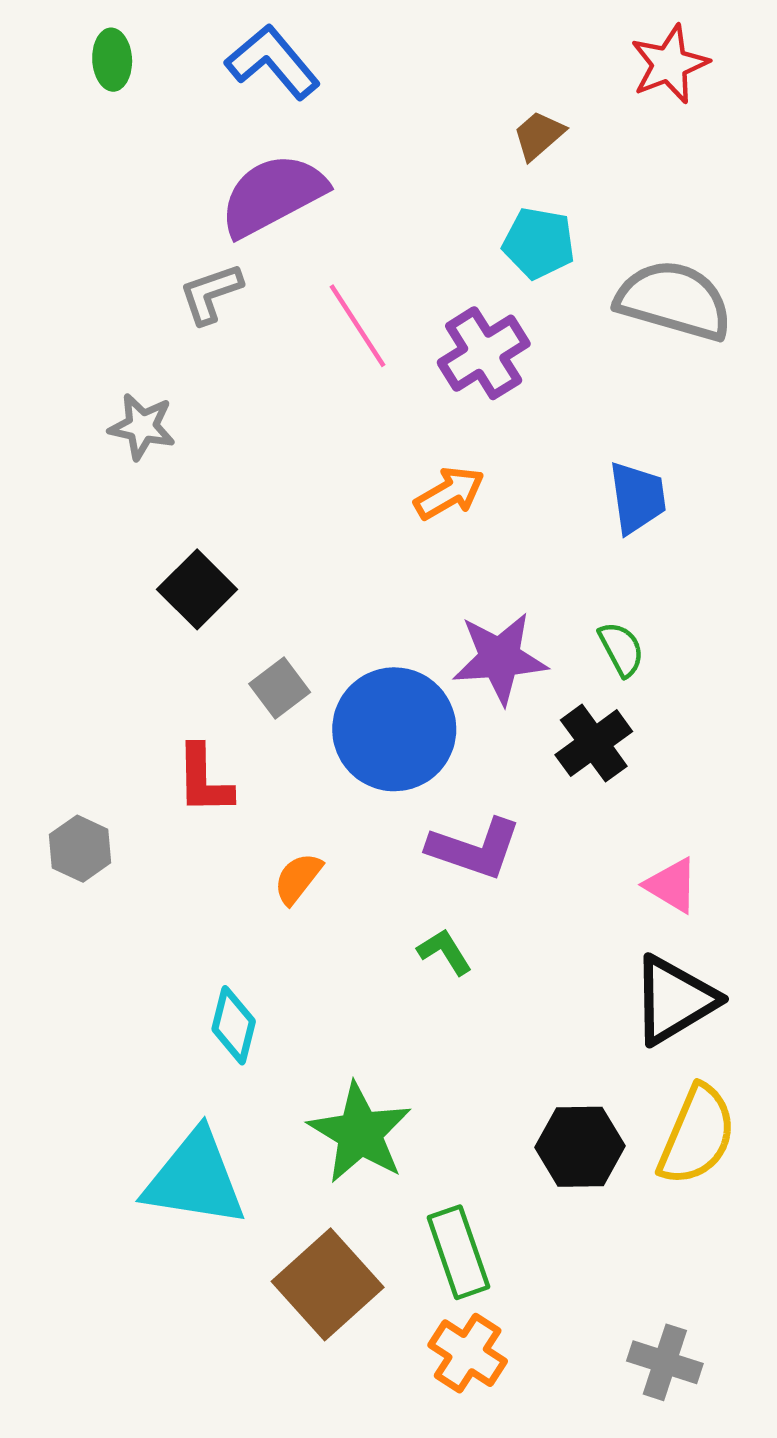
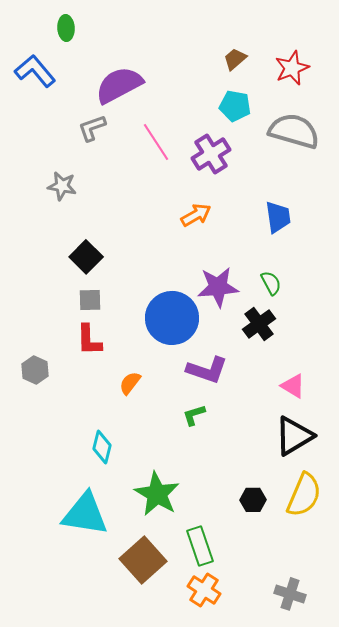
green ellipse: (112, 60) -> (66, 28), moved
blue L-shape: (273, 62) -> (35, 71), moved
red star: (669, 64) -> (292, 68), moved
gray square: (280, 688) -> (90, 300), moved, turned 35
green L-shape: (445, 952) -> (194, 415), turned -75
black hexagon: (580, 1147) -> (253, 500), size x0.7

